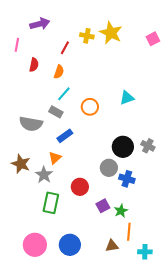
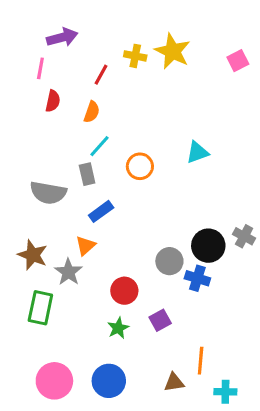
pink line: (17, 45) -> (40, 68), moved
gray rectangle: (56, 112) -> (87, 174), turned 48
gray cross: (148, 146) -> (244, 236), moved
black circle: (123, 147) -> (208, 246), moved
green rectangle: (51, 203) -> (40, 308), moved
green star: (121, 211) -> (118, 328), moved

